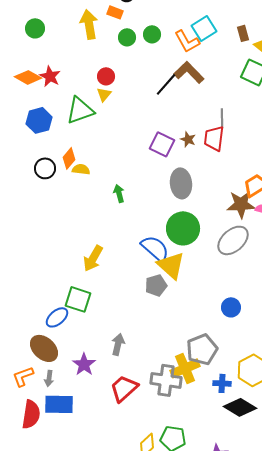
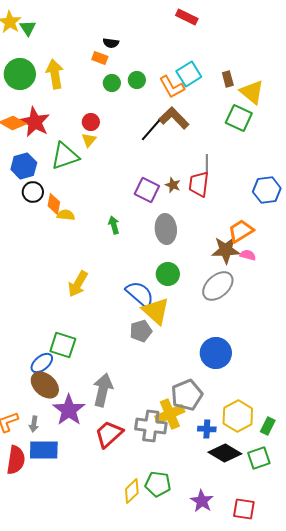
yellow arrow: (89, 24) -> (55, 74), moved
green circle: (35, 28) -> (20, 74), size x1.6
red star: (50, 76) -> (35, 122), size x1.4
orange diamond: (69, 158) -> (54, 204), turned -30
black circle: (45, 168) -> (33, 192), moved
green arrow: (119, 193) -> (114, 225), moved
green circle: (183, 228) -> (168, 274), size x0.7
yellow arrow: (93, 258) -> (78, 284), moved
blue circle: (231, 307) -> (216, 353), size x1.6
gray arrow: (118, 344) -> (103, 390), size x1.5
brown ellipse: (44, 348) -> (45, 385), moved
purple star: (84, 364) -> (69, 410), size x1.4

